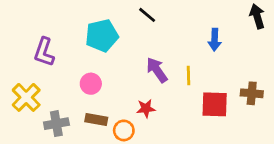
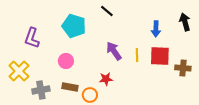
black arrow: (257, 16) -> (185, 22), moved
cyan pentagon: (102, 36) -> (74, 26), turned 30
red square: (215, 104) -> (160, 56), moved

